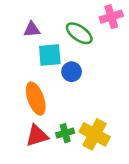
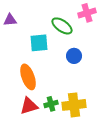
purple triangle: (32, 29) -> (10, 20), moved
blue circle: (72, 72) -> (74, 56), moved
yellow cross: (95, 134) -> (74, 105), turned -35

